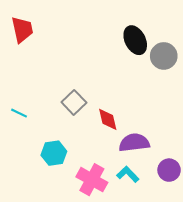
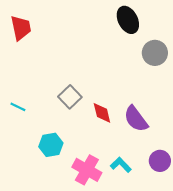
black ellipse: (135, 40) -> (128, 20), moved
purple semicircle: (134, 143) -> (136, 119), moved, turned -120

